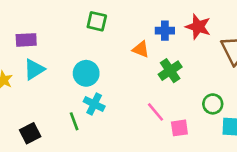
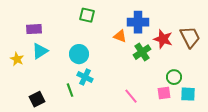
red star: (198, 27) -> (163, 39), moved
blue cross: (165, 31) -> (138, 22), size x1.5
pink line: (155, 112) -> (131, 96), moved
pink square: (179, 128) -> (164, 93), moved

